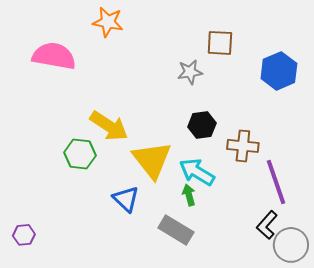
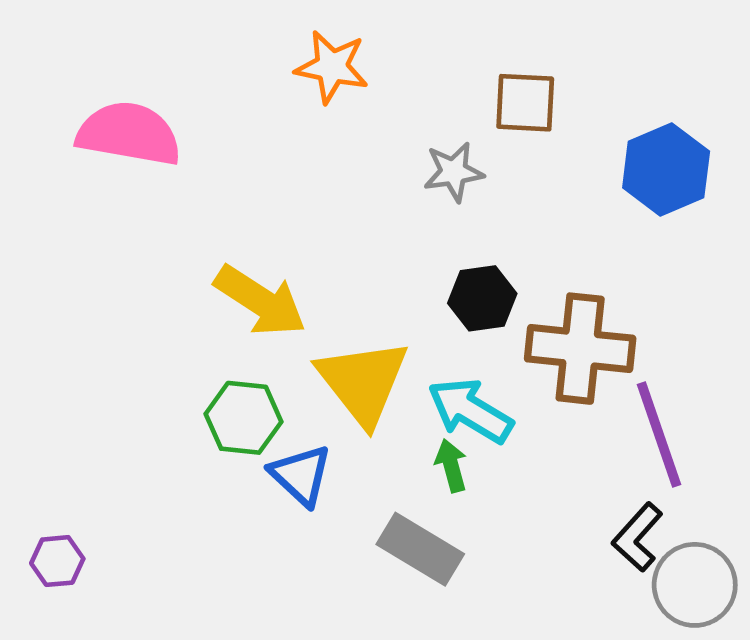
orange star: (108, 22) -> (332, 67), moved
brown cross: (243, 146) -> (580, 349), size x1.4
green hexagon: (80, 154) -> (244, 418), moved

